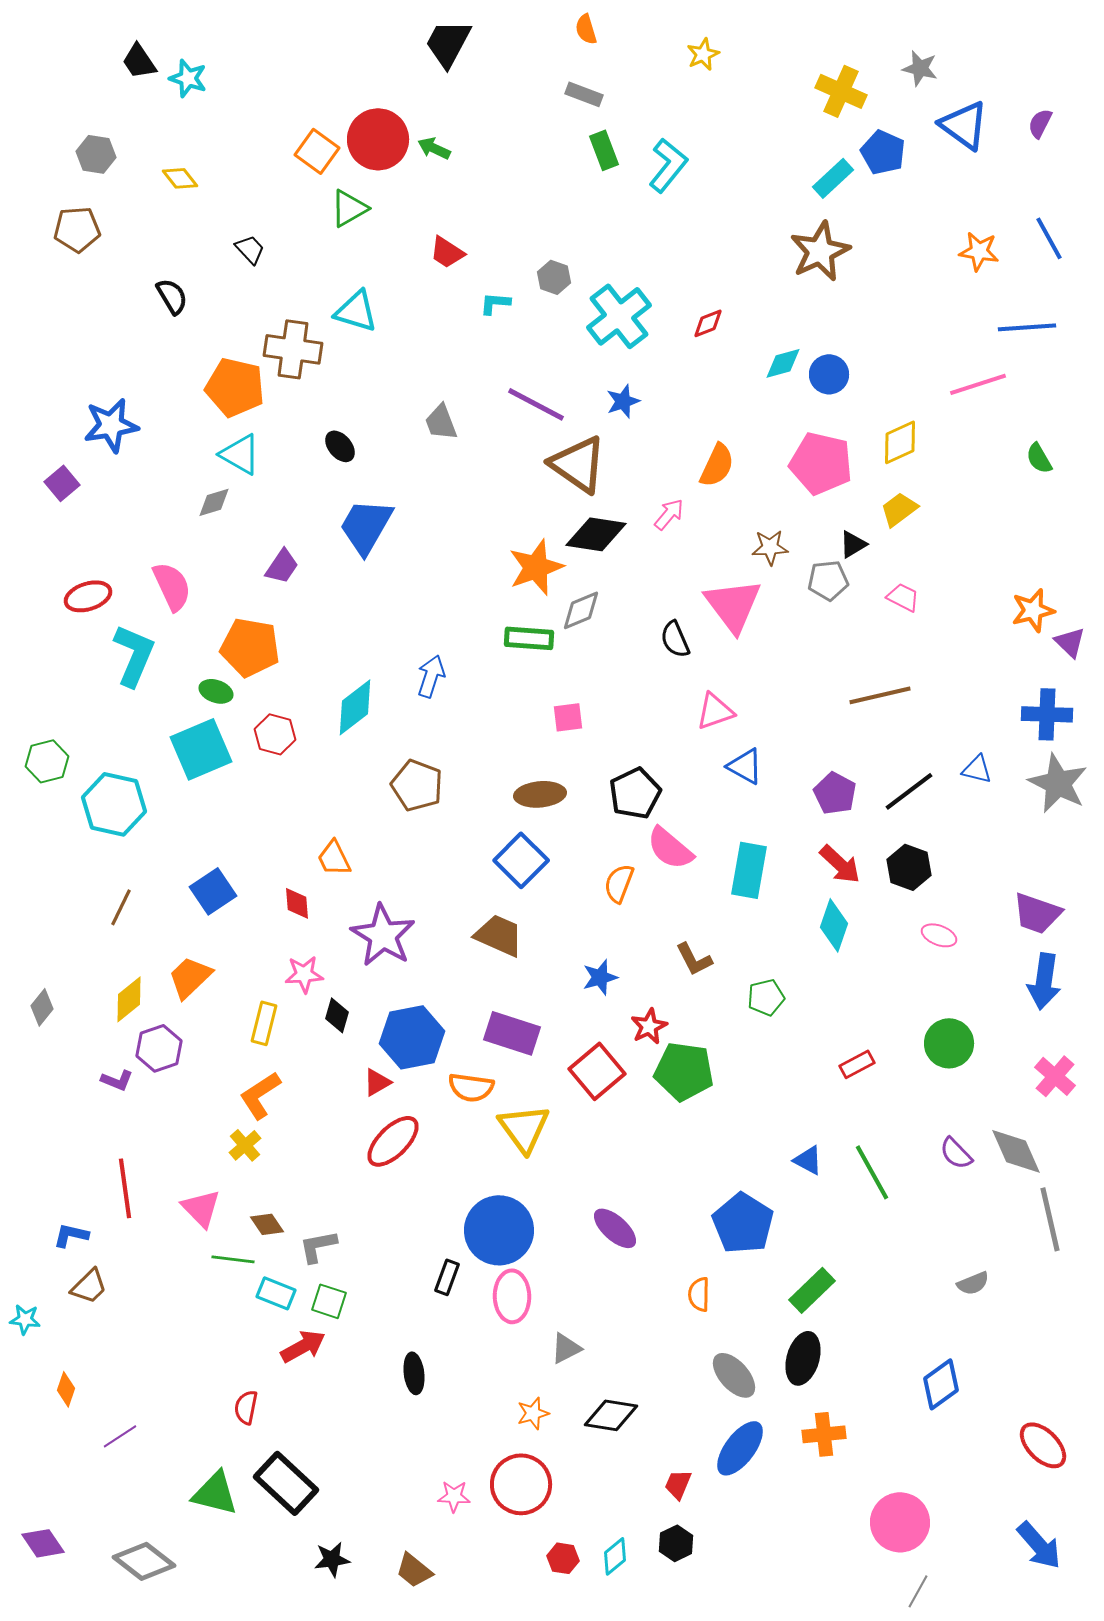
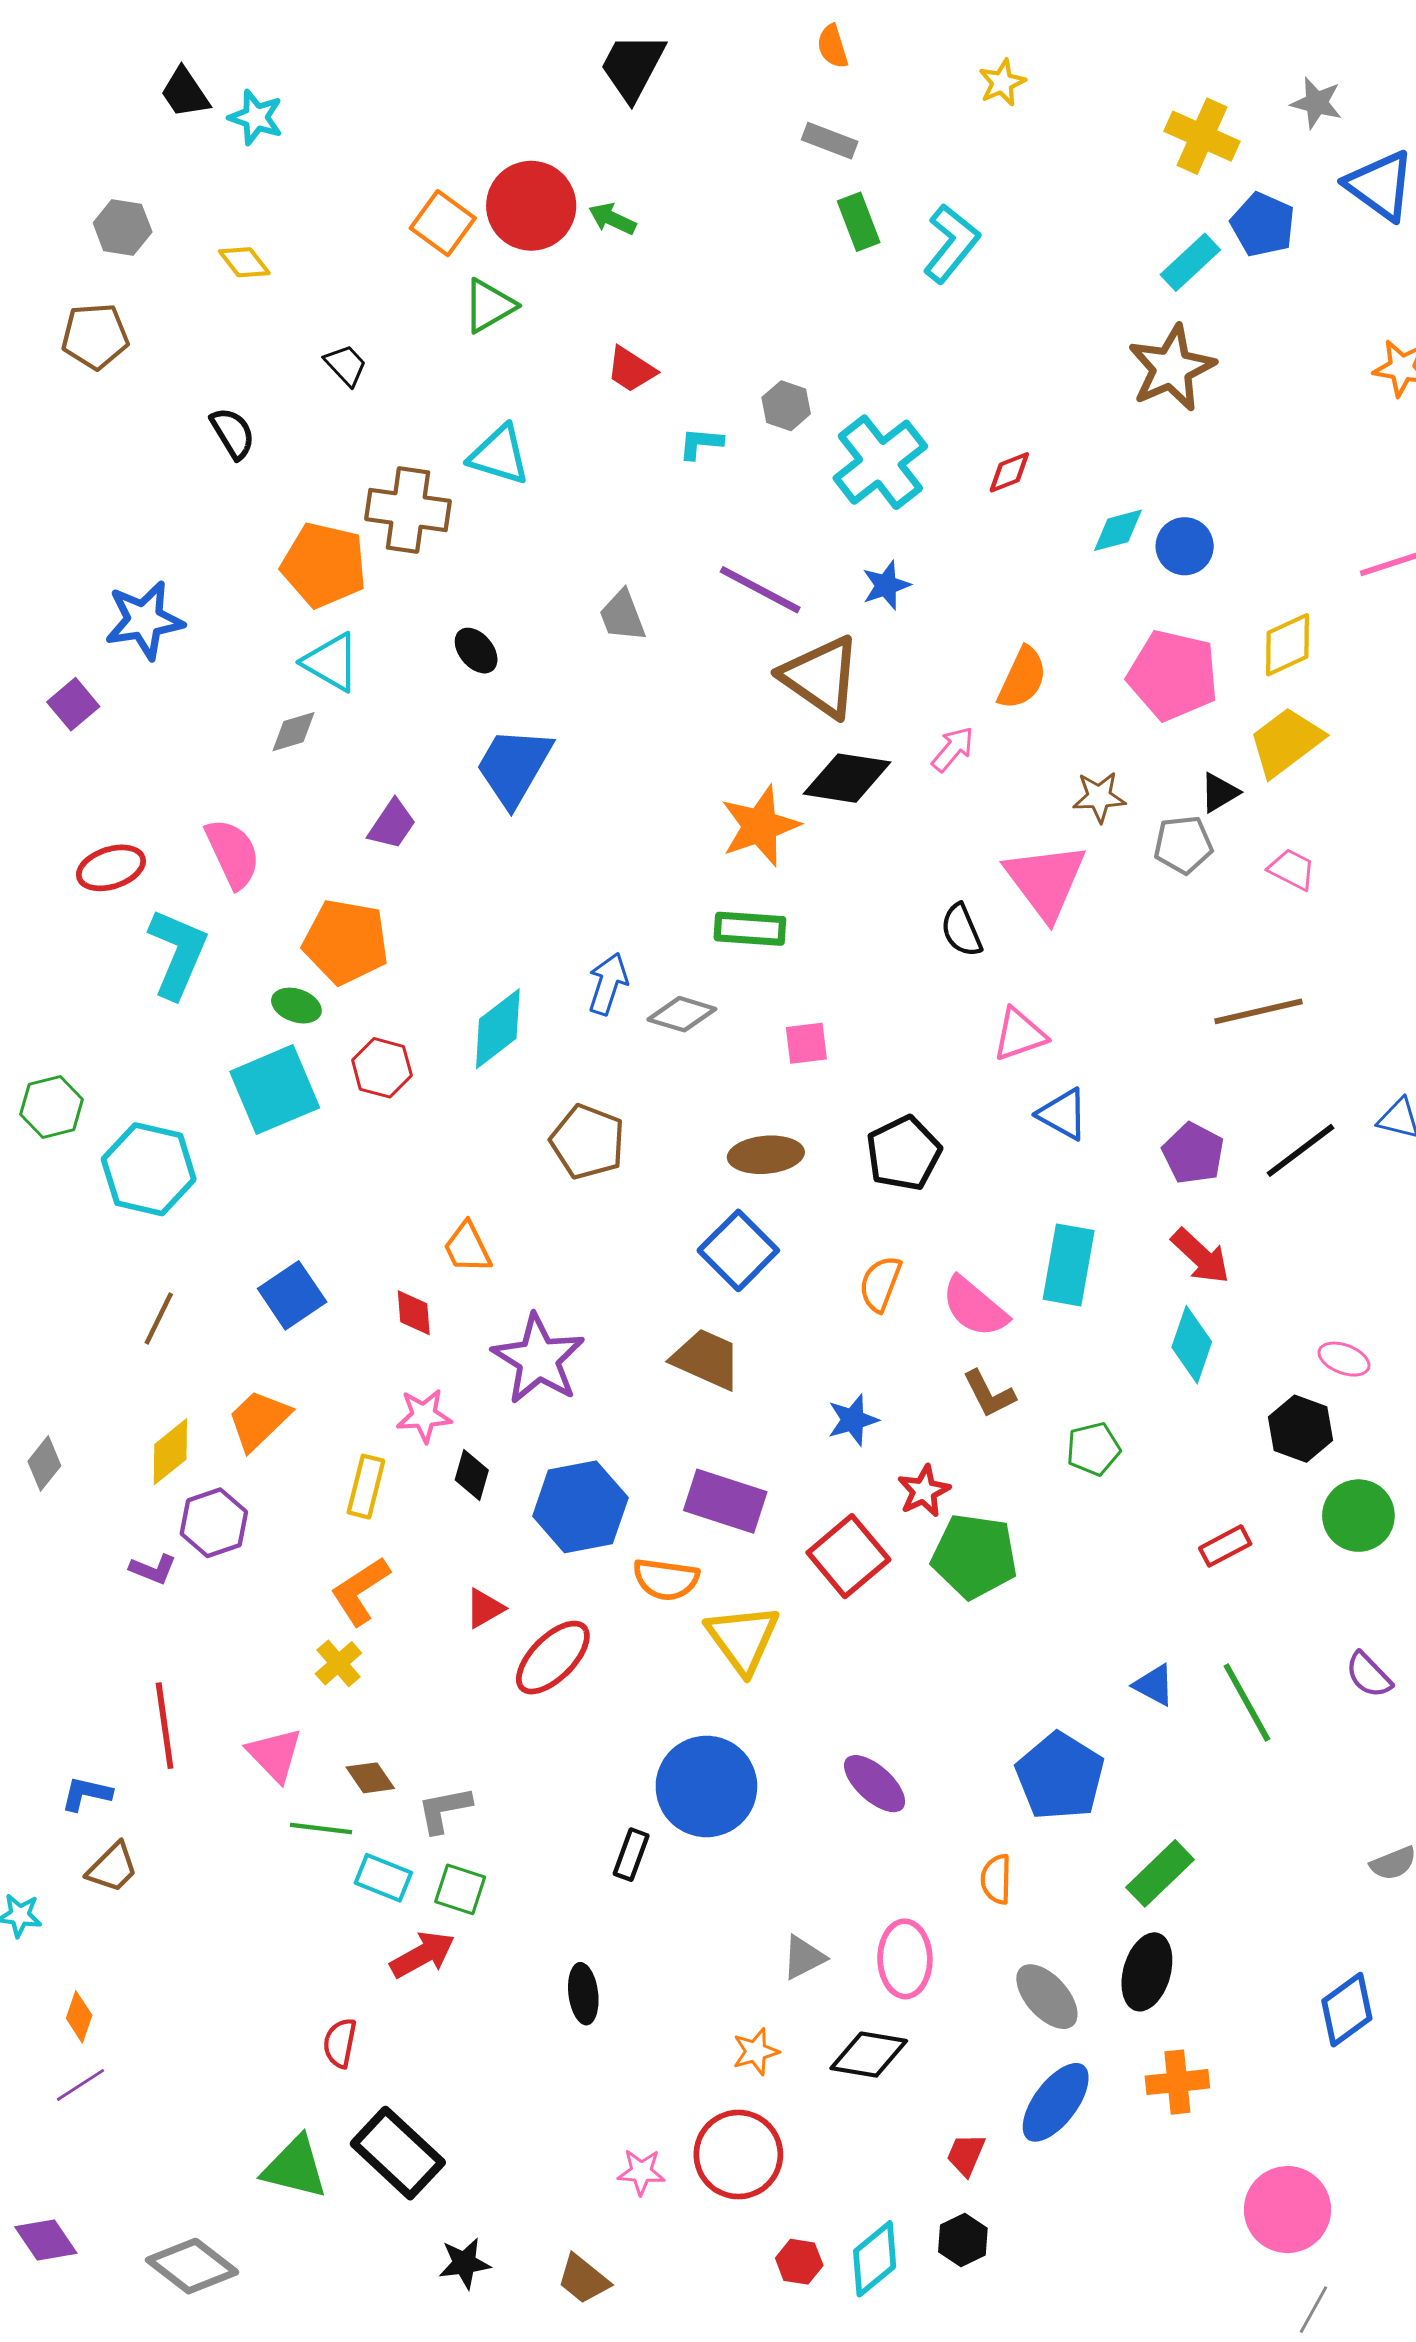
yellow trapezoid: (899, 509) -> (1286, 742), size x1.4
gray diamond: (581, 610) -> (682, 1014), moved, turned 39
pink semicircle: (670, 848) -> (975, 1307), moved
black hexagon: (909, 867) -> (1301, 1429), moved
red triangle: (377, 1082) -> (485, 1608), moved
pink ellipse: (512, 1296) -> (905, 1959), moved
purple line: (120, 1436) -> (81, 2085), moved
cyan diamond: (615, 1556) -> (875, 2259), size x1.4

